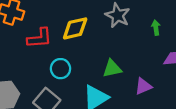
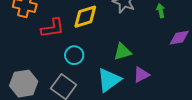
purple triangle: (143, 86) -> (141, 75), moved

